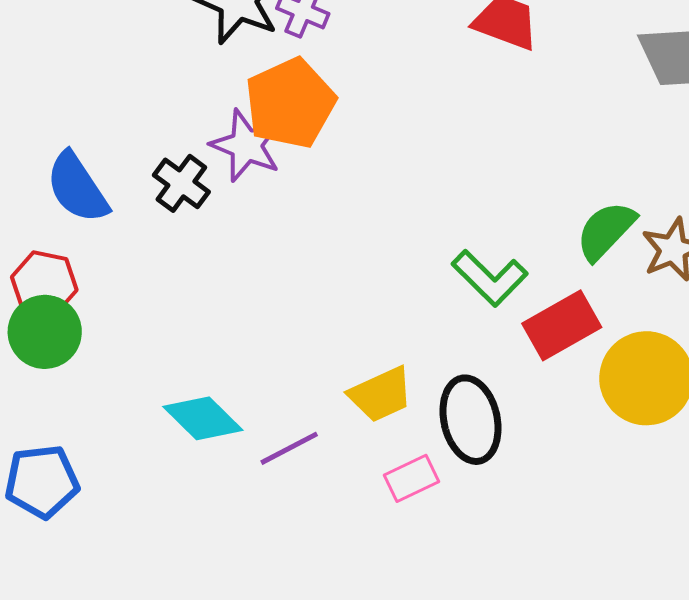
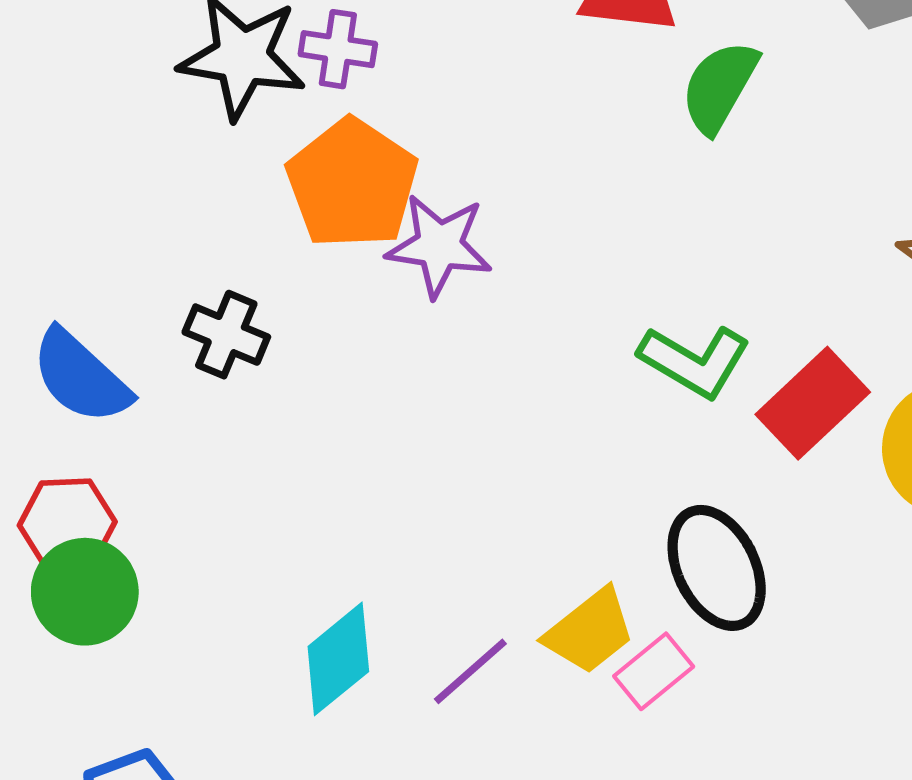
purple star: (246, 145) -> (439, 246), moved
green semicircle: (606, 231) -> (719, 87), moved
yellow trapezoid: (381, 394) -> (590, 631), moved
cyan diamond: (203, 418) -> (338, 659), turned -70

